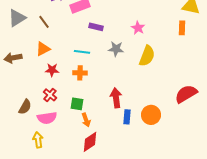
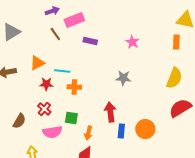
brown line: (44, 22) -> (55, 34), moved
gray star: (116, 49) -> (123, 78), moved
cyan line: (82, 52) -> (62, 71), moved
yellow semicircle: (147, 56) -> (174, 78), moved
pink semicircle: (47, 118) -> (52, 132), moved
orange arrow: (86, 120) -> (88, 133), moved, turned 32

